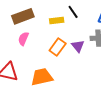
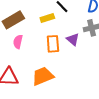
orange rectangle: (58, 47) -> (53, 44), turned -30

